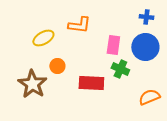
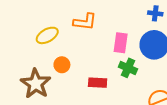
red rectangle: (91, 83) -> (98, 83), size x0.7

